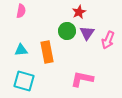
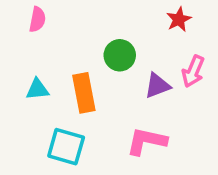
red star: (79, 12) -> (179, 19), moved
purple triangle: (87, 33) -> (157, 86), moved, turned 35
cyan square: (24, 81) -> (66, 147), moved

